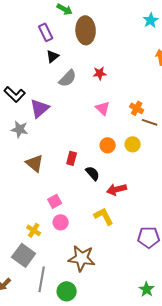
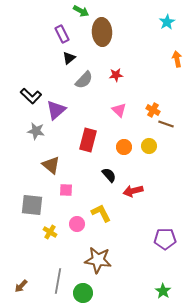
red rectangle: (72, 158) -> (88, 140), moved, size x1.6
pink square: (55, 201) -> (66, 190), moved, turned 32
yellow L-shape: (104, 216) -> (101, 213), moved
gray square: (24, 255) -> (32, 205), moved, turned -30

